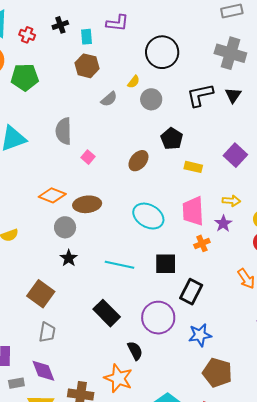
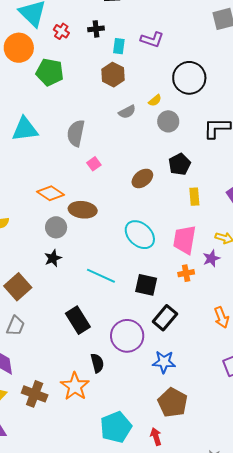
yellow rectangle: (193, 167) -> (194, 197), turned 60

